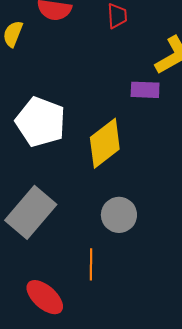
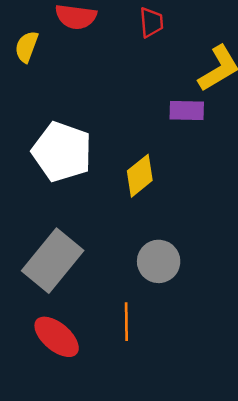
yellow diamond: (105, 143) -> (140, 176), size x0.7
red ellipse: (45, 297) -> (57, 337), moved

